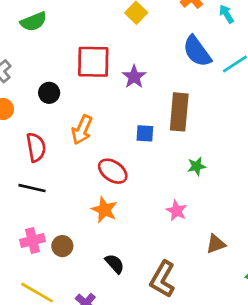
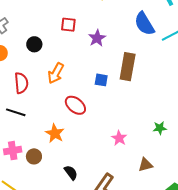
red square: (93, 62) -> (68, 25), size x0.6
green star: (197, 166) -> (160, 128), moved
orange star: (104, 210) -> (55, 133), moved

